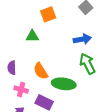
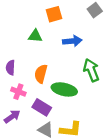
blue arrow: (82, 39) -> (72, 41), moved
orange semicircle: (41, 71) -> (41, 74), turned 42

